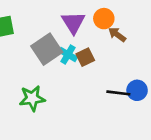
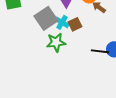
green star: (32, 98) -> (56, 42), moved

